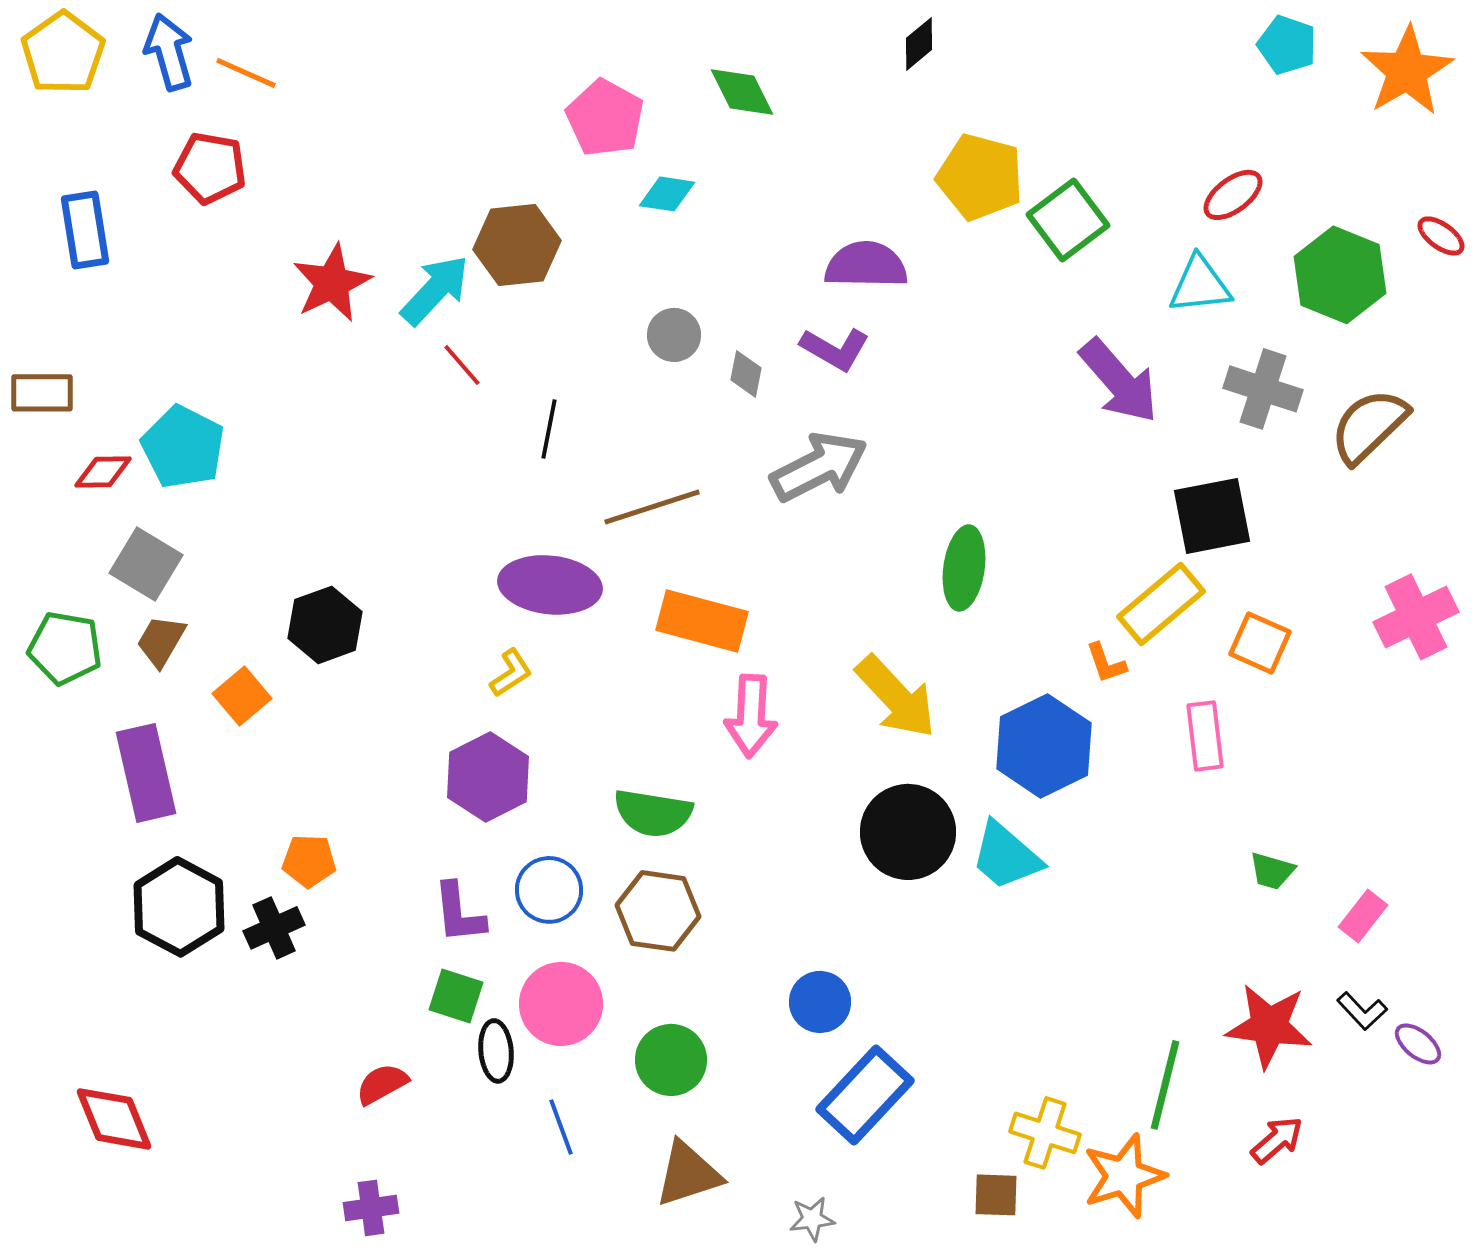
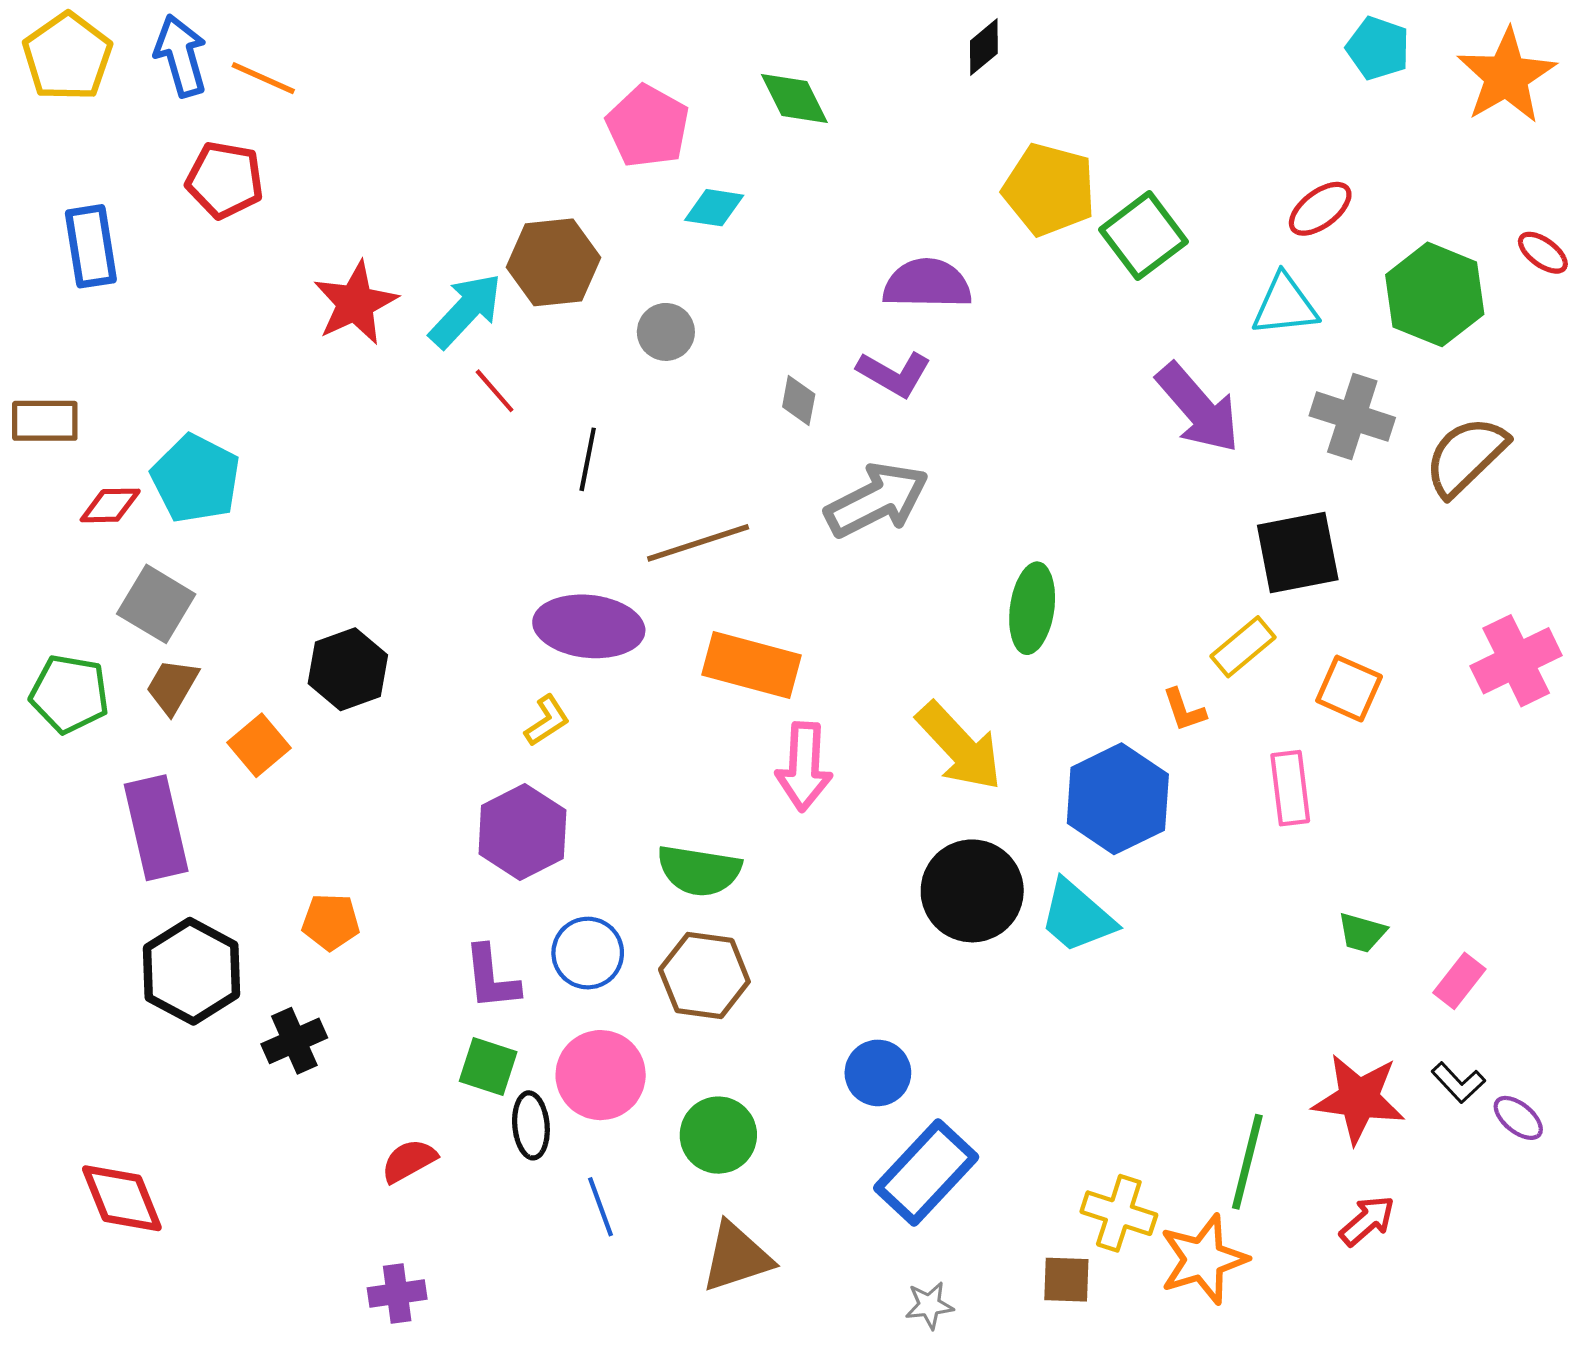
gray circle: (674, 335) -> (666, 332), moved
yellow rectangle: (1161, 604) -> (1243, 647), size x0.7
black cross: (274, 928) -> (294, 1041), moved
gray star: (812, 1219) -> (929, 1305), moved

